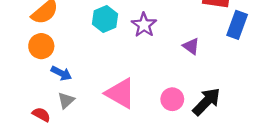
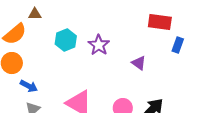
blue rectangle: (237, 25) -> (178, 45), size x0.7

